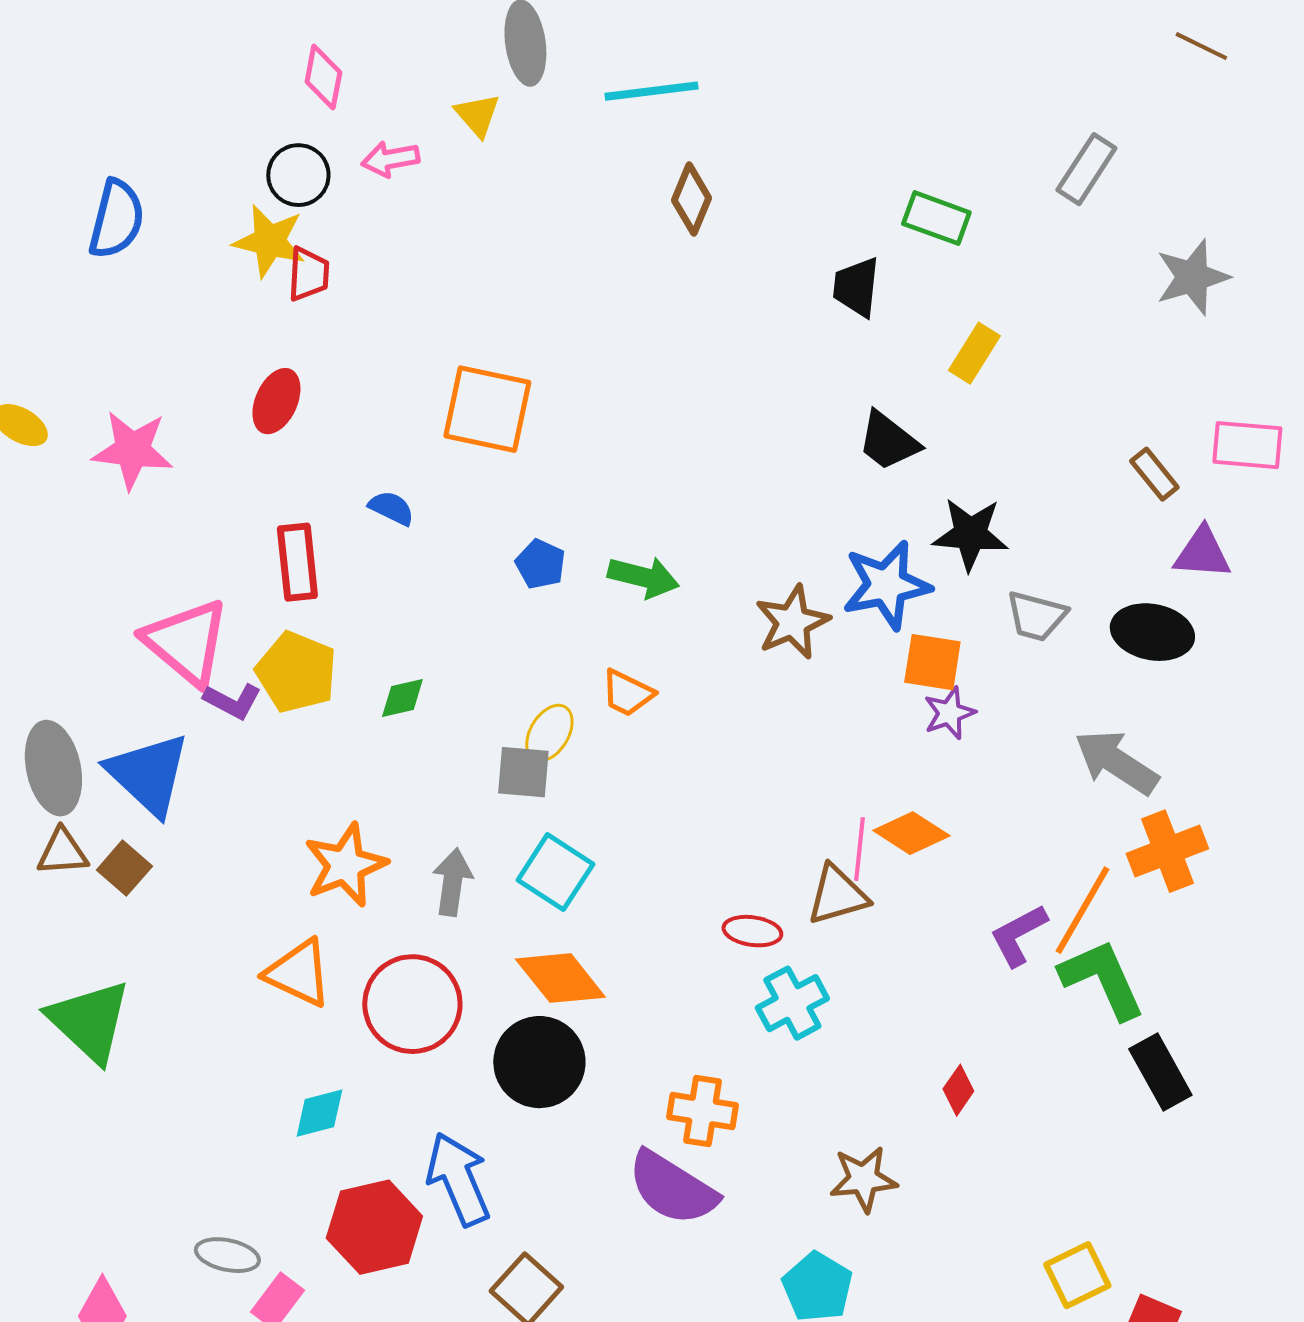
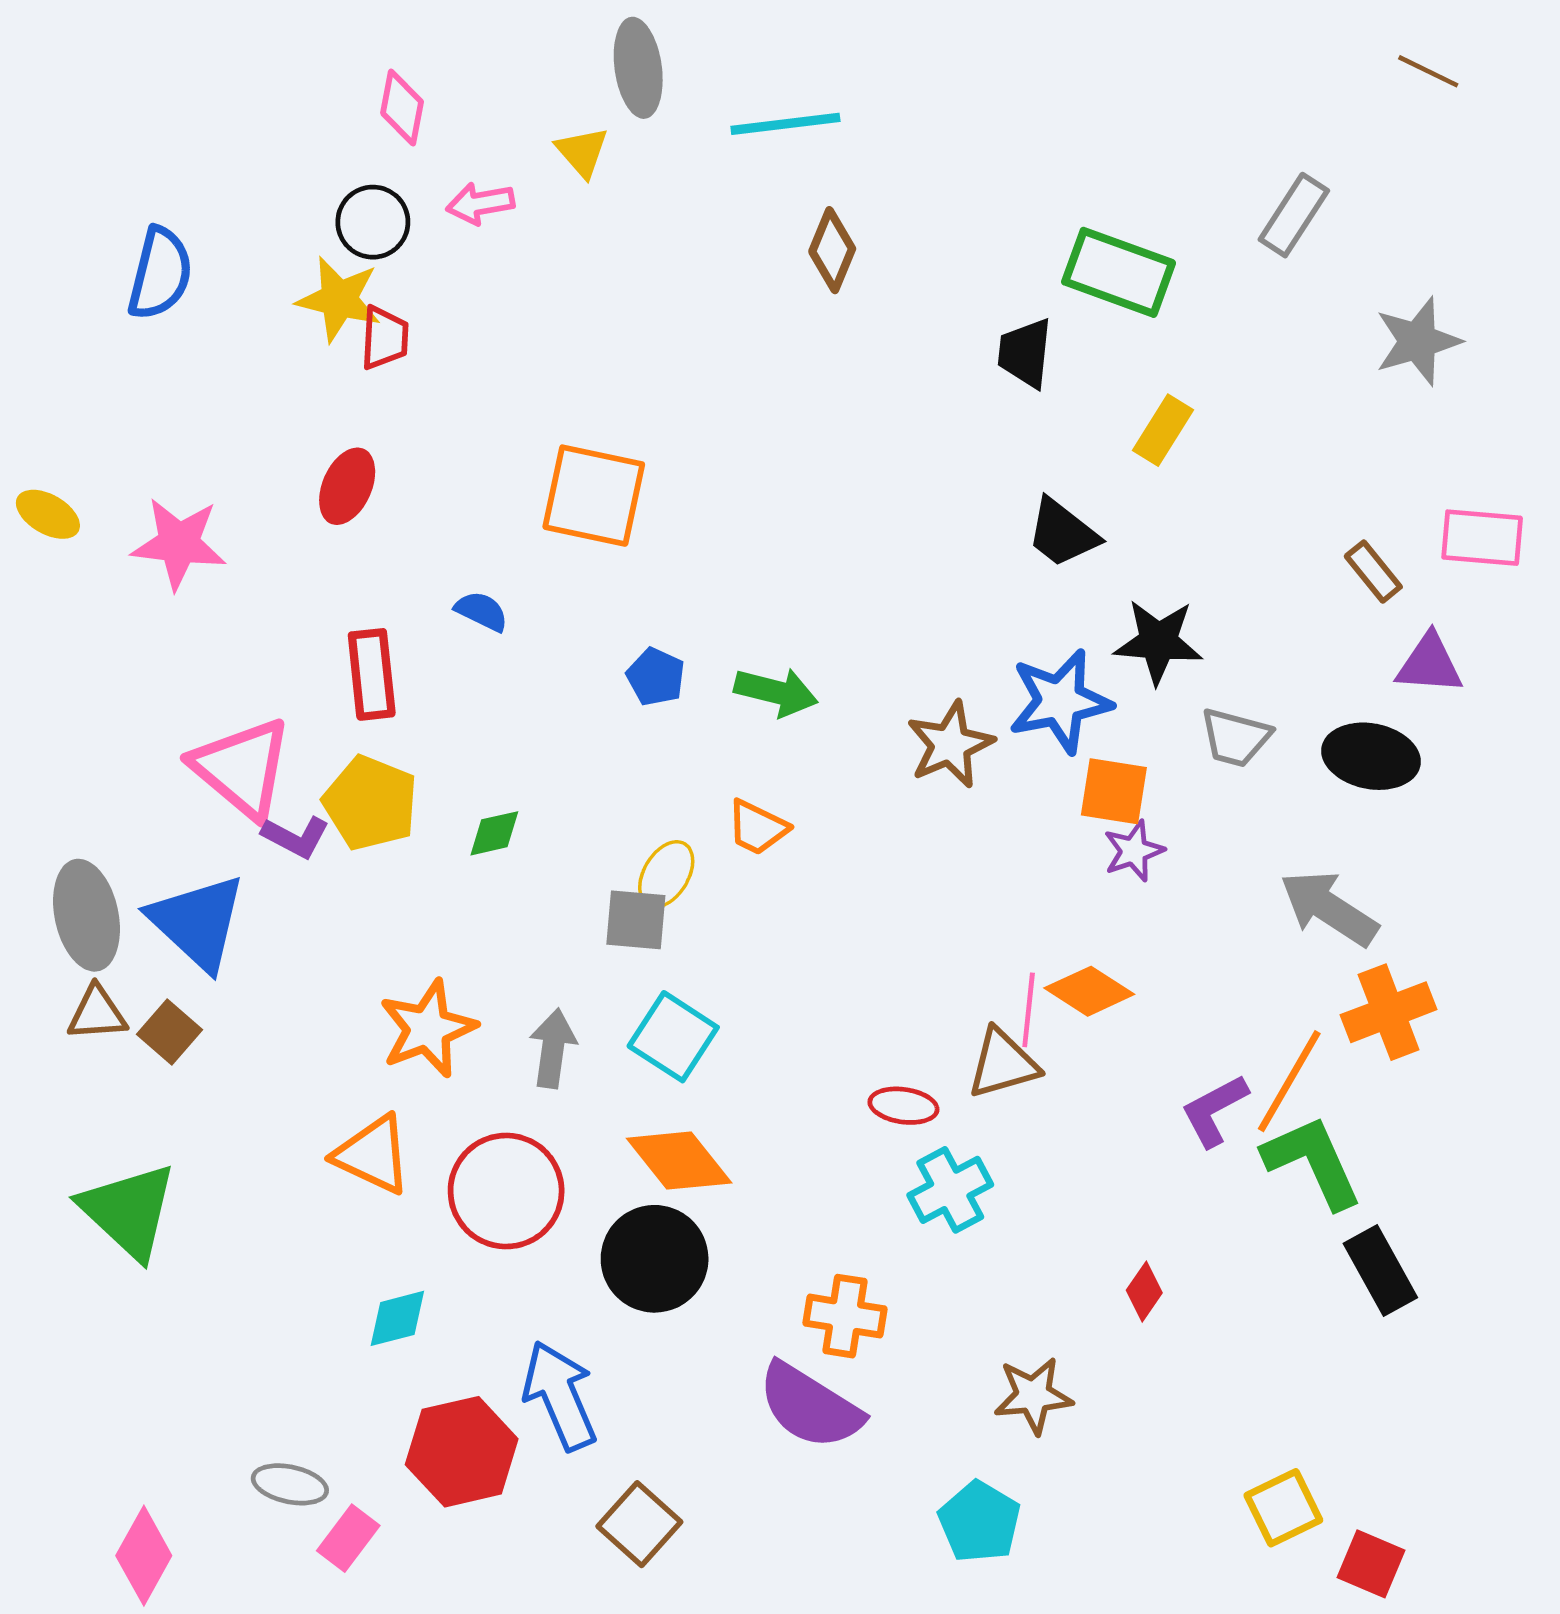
green rectangle: (936, 218) -> (1119, 272), size x1.4

